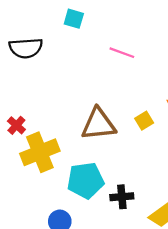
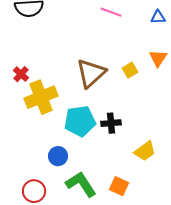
brown triangle: (98, 124) -> (91, 73), turned -36
black cross: (122, 197) -> (111, 123), moved

